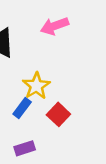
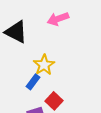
red square: (58, 114) -> (54, 101), moved

